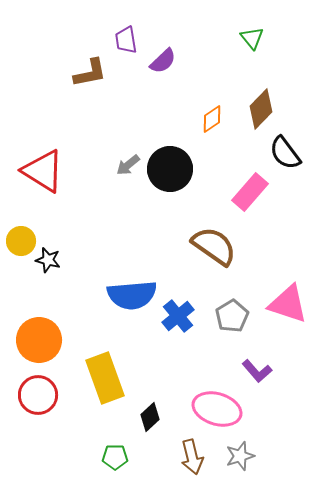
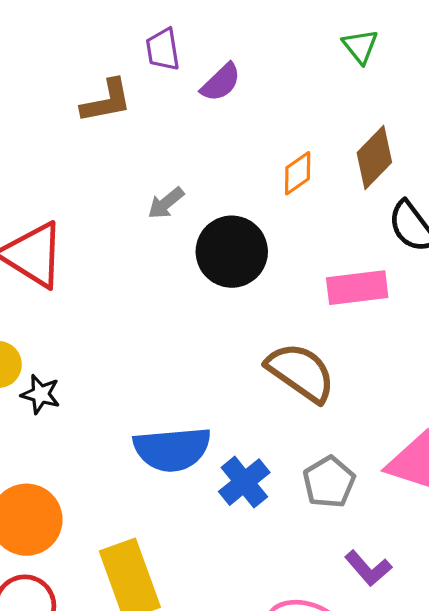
gray arrow: (128, 165) -> (166, 203), moved
pink rectangle: (250, 192) -> (357, 288), turned 42

